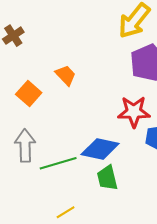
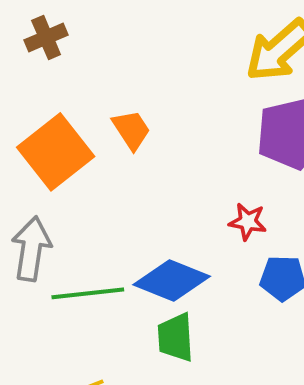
orange square: (29, 93) -> (56, 152), size x1.5
red star: (134, 112) -> (248, 222), size x0.6

